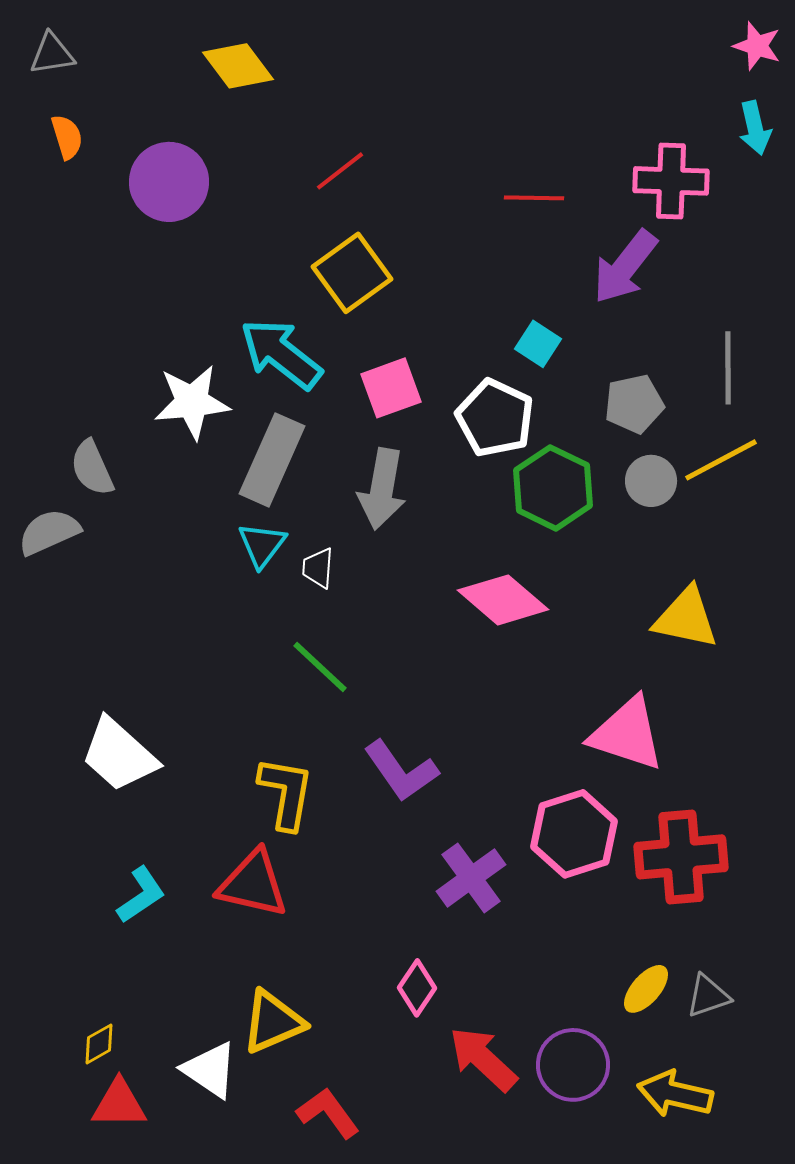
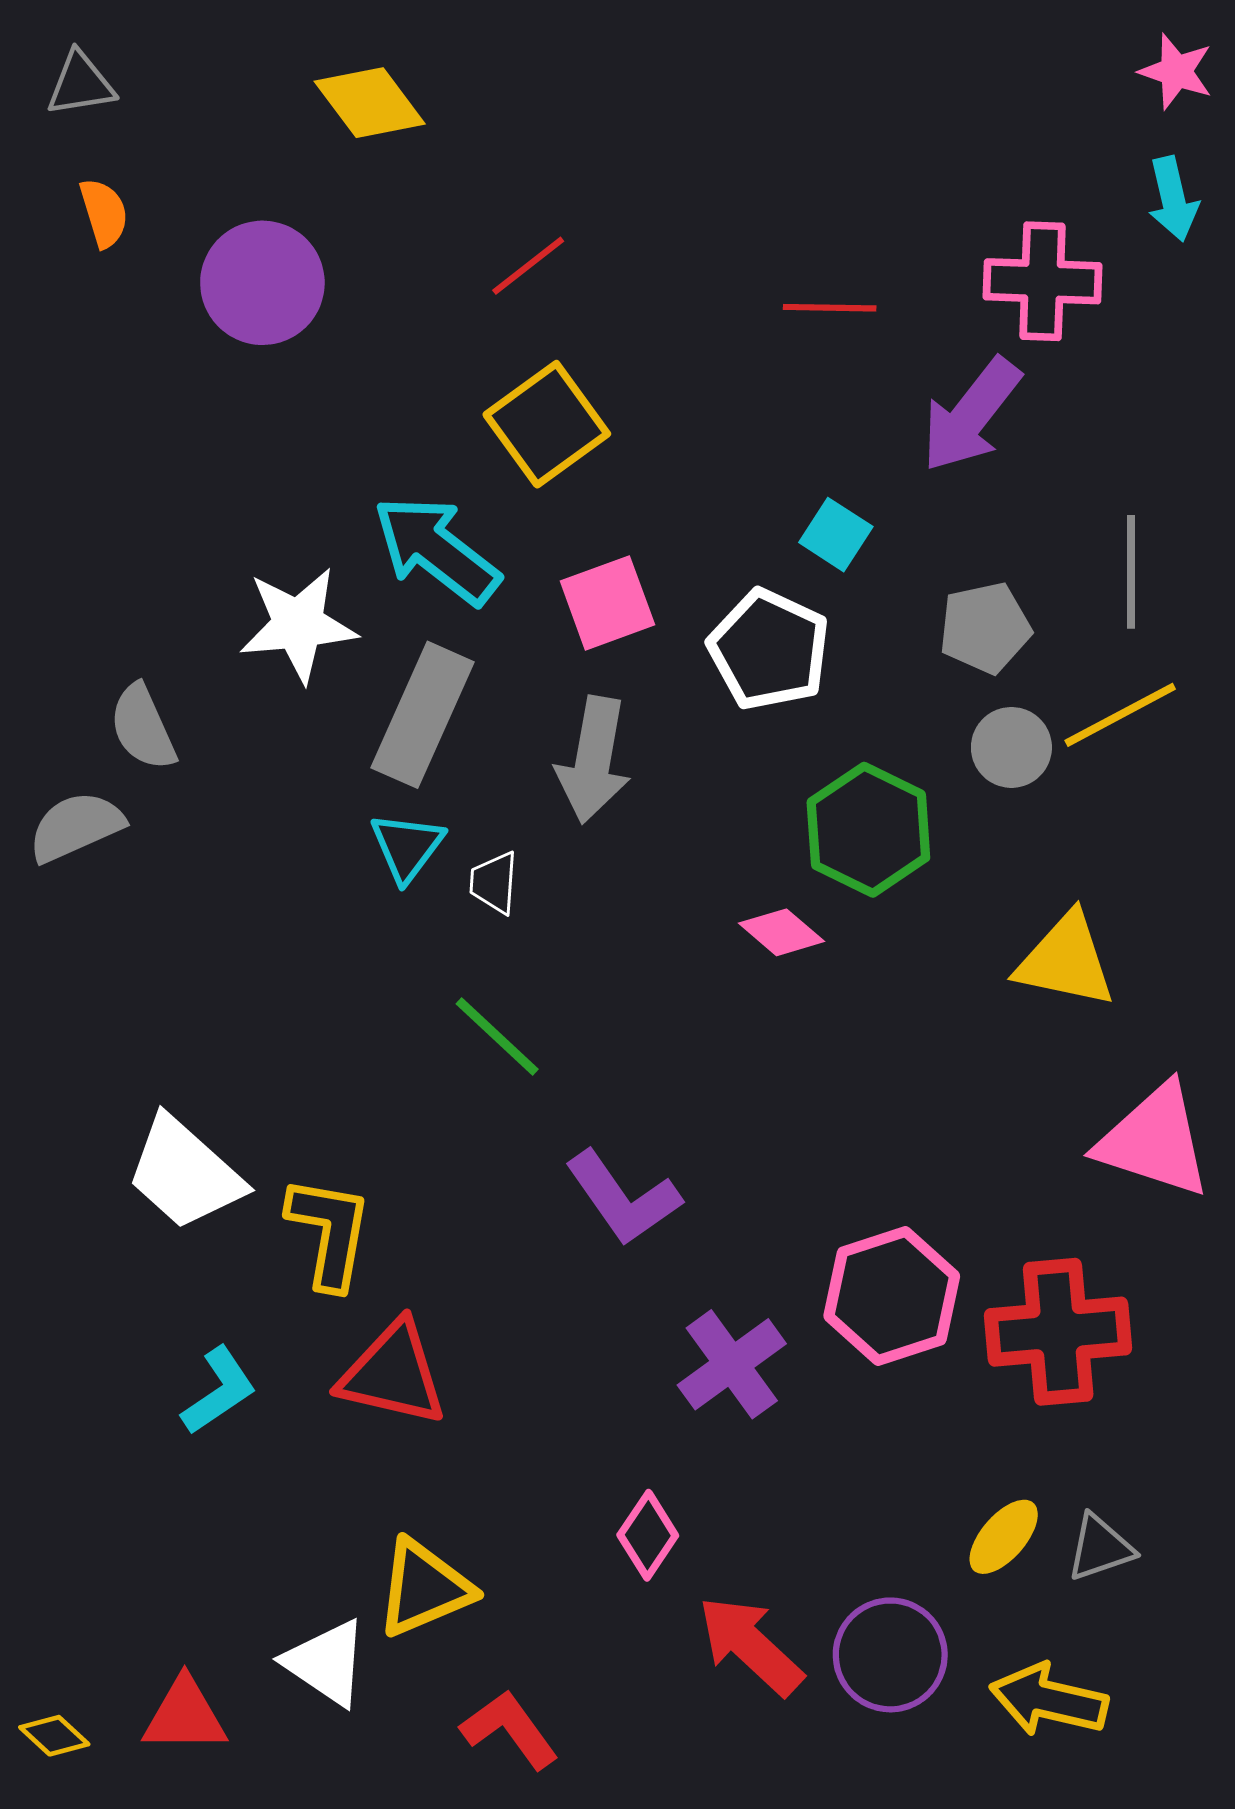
green hexagon: (553, 488) -> (868, 830), moved
pink diamond: (503, 600) -> (781, 932), size x0.6
pink triangle: (627, 734) -> (1154, 1141), moved
yellow L-shape: (286, 793) -> (329, 1232), moved
yellow diamond: (99, 1044) -> (54, 1736), moved, turned 72

